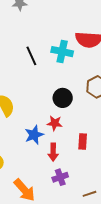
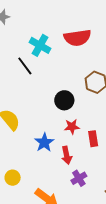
cyan cross: (62, 52) -> (40, 45), moved, turned 30
red star: (55, 123) -> (72, 127), moved

